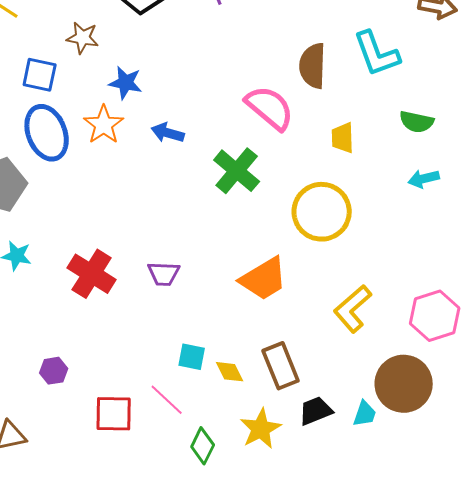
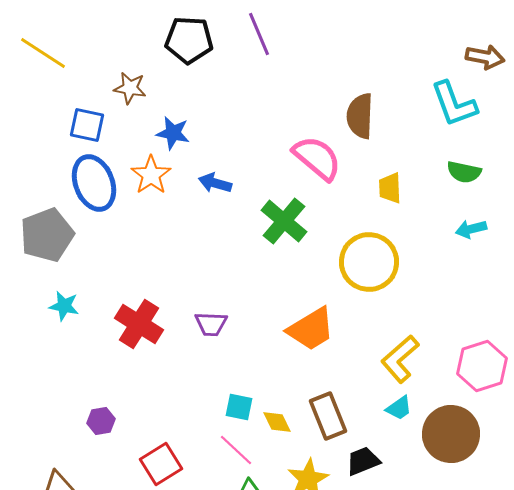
cyan L-shape: (377, 54) -> (454, 104), moved
pink line: (167, 400) -> (236, 450), moved
red square: (114, 414) -> (161, 464), turned -33
cyan trapezoid: (365, 414) -> (399, 408), moved, turned 36

